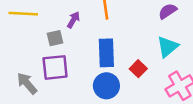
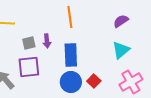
purple arrow: (73, 20) -> (47, 41), moved, turned 144
red square: (138, 69) -> (94, 81), moved

